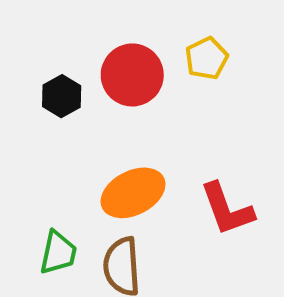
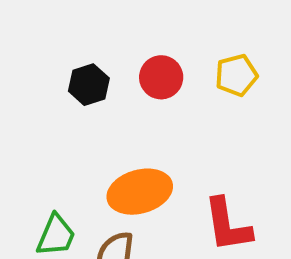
red circle: (132, 75) -> (161, 77), size x0.7

